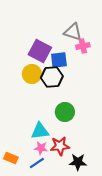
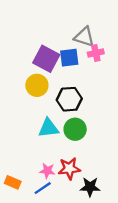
blue square: (59, 60) -> (69, 58), moved
black hexagon: (52, 77) -> (69, 99), moved
cyan triangle: (40, 131) -> (48, 128), moved

